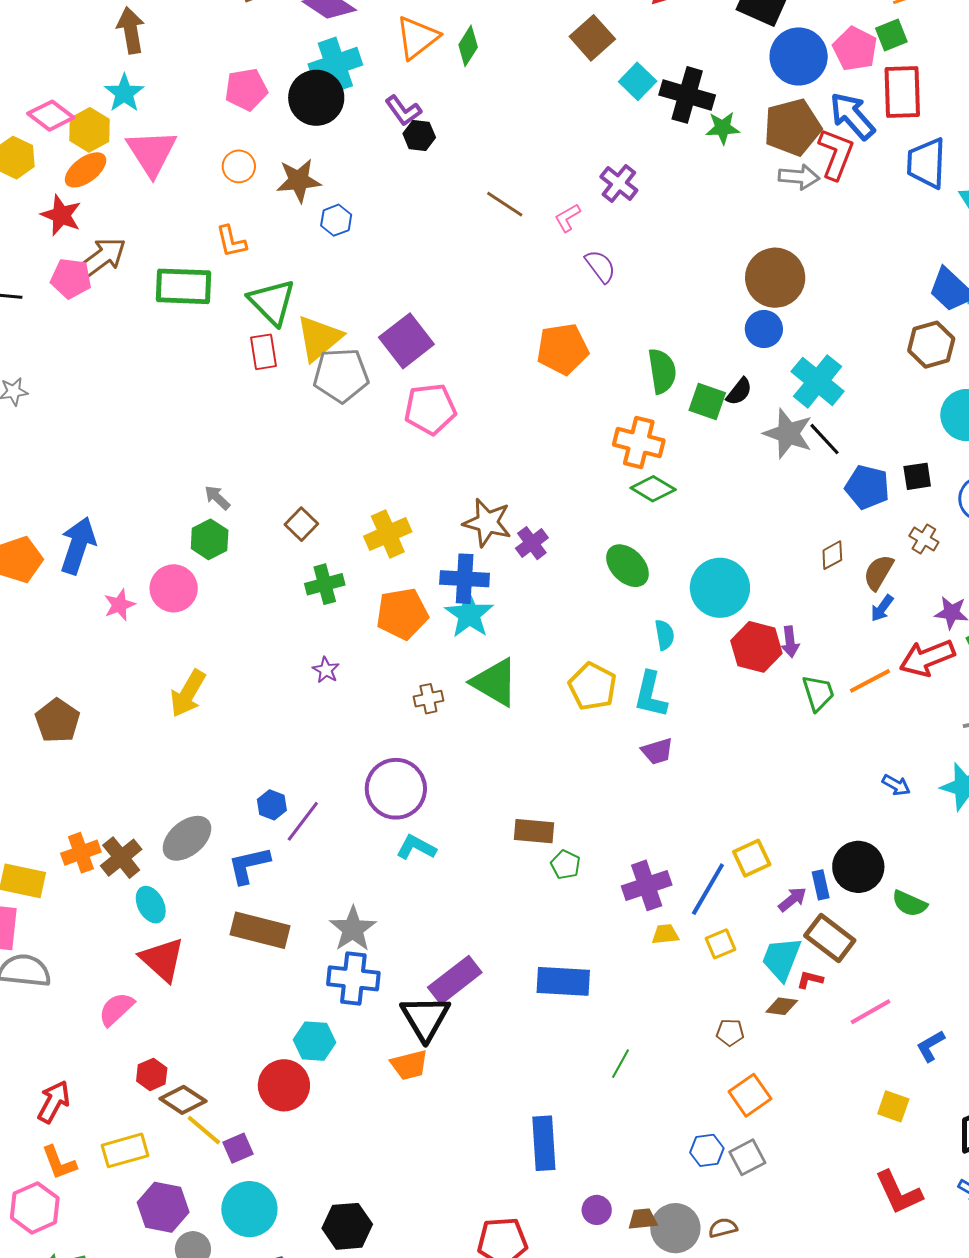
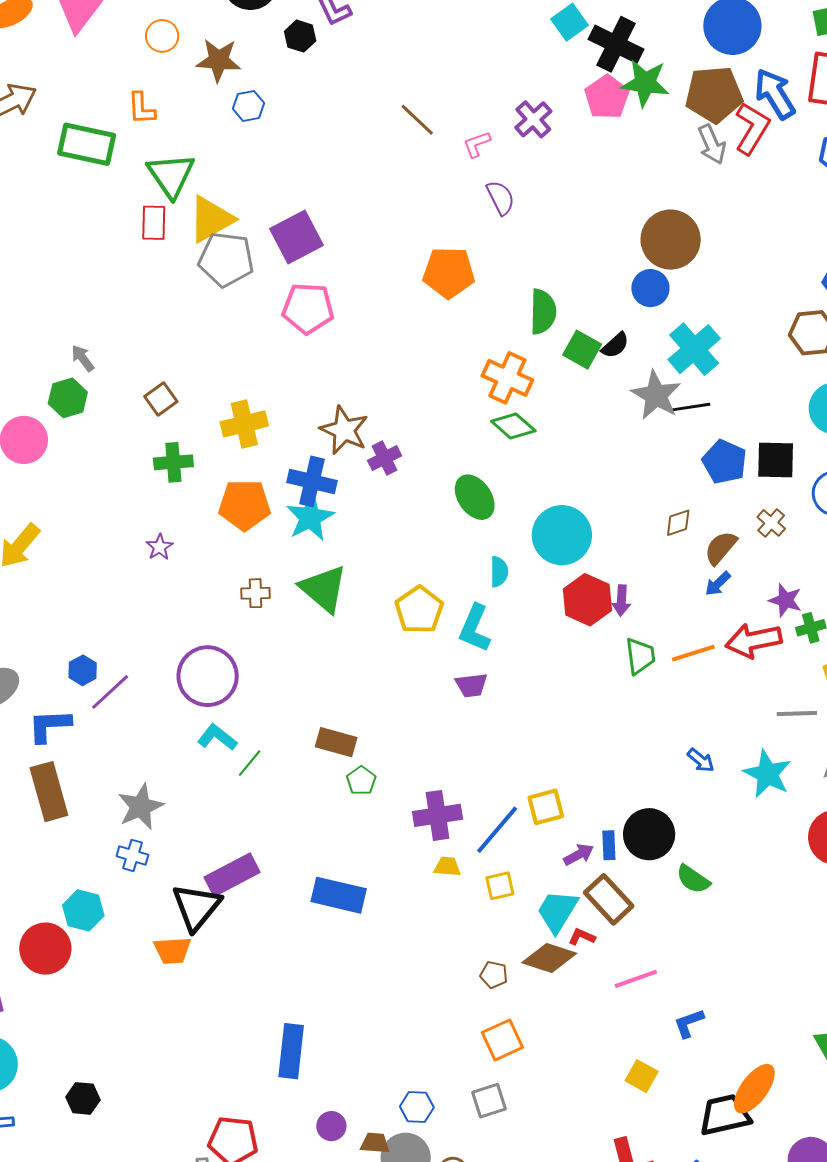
pink pentagon: (855, 49) -> (607, 97), moved
green star: (723, 128) -> (645, 83), size x1.4
black hexagon: (419, 135) -> (300, 36), moved
gray arrow: (799, 177) -> (712, 144), turned 51
black line: (824, 439) -> (691, 407), turned -66
black square: (917, 476) -> (776, 460), size x1.4
brown rectangle: (260, 930) -> (49, 792), turned 50
blue cross: (353, 978) -> (132, 855), size x0.6
brown diamond: (782, 1006) -> (549, 958), size x1.6
green line: (621, 1064) -> (250, 763), moved
blue hexagon: (707, 1150) -> (417, 1107), moved
black hexagon: (347, 1226) -> (83, 1098), size x0.7

